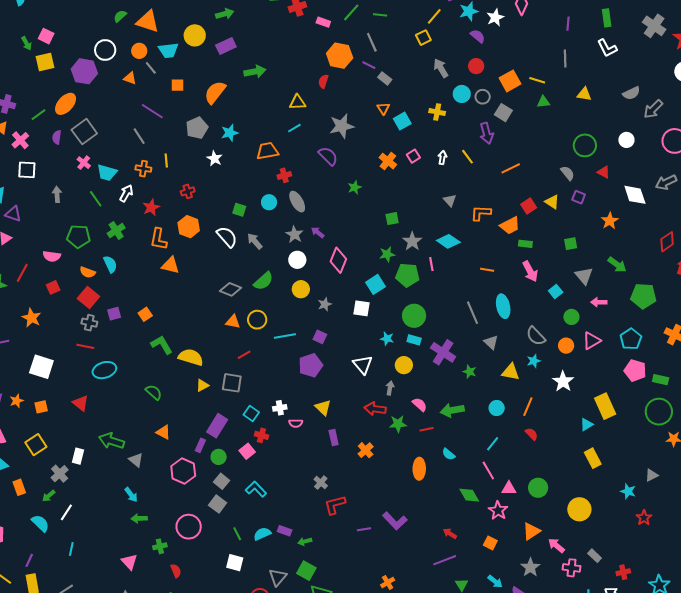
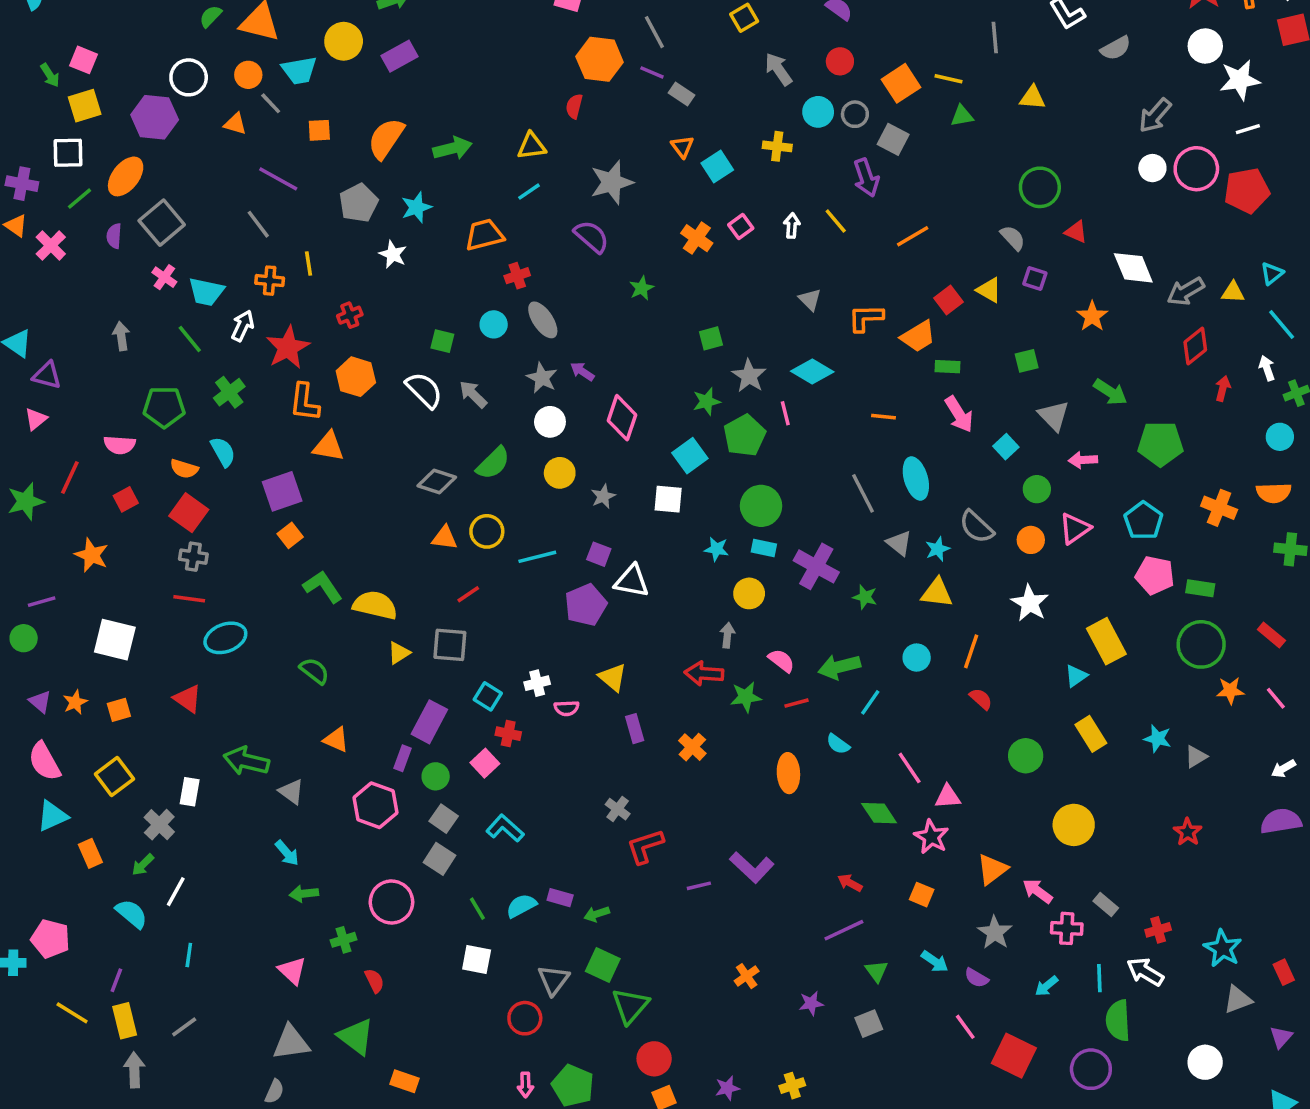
green arrow: (255, 72) -> (452, 148), moved
gray semicircle: (631, 93) -> (1116, 48), moved
white circle: (626, 140) -> (1152, 168), moved
white square: (27, 170) -> (68, 153), moved
gray arrow: (666, 182) -> (1186, 291), moved
red star: (151, 207) -> (288, 348), size x1.4
green pentagon: (407, 275) -> (745, 435), turned -30
purple square: (114, 314) -> (282, 491), moved, size x1.6
cyan star: (534, 361) -> (938, 549), moved
white triangle: (363, 365) -> (632, 581), moved, turned -35
cyan line: (493, 444) -> (870, 702), moved
green circle: (538, 488) -> (1026, 756), moved
cyan star: (628, 491) -> (1158, 739), moved

